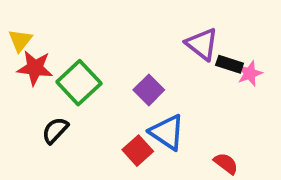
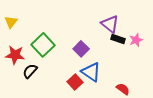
black rectangle: (230, 64) -> (118, 39), moved
red star: (35, 68) -> (15, 55), moved

